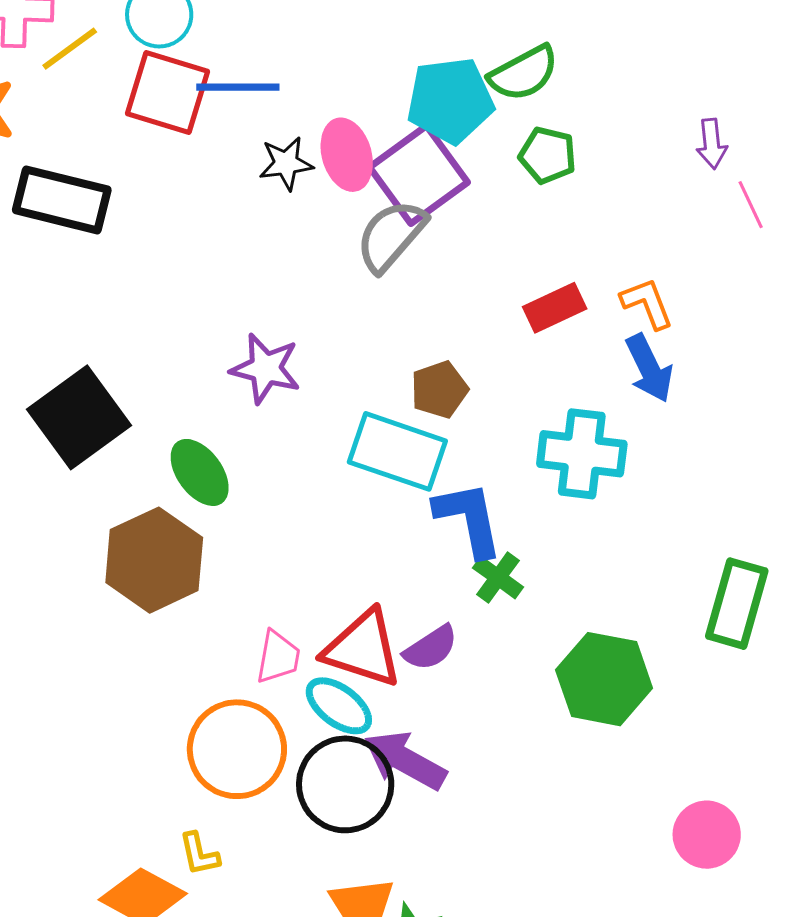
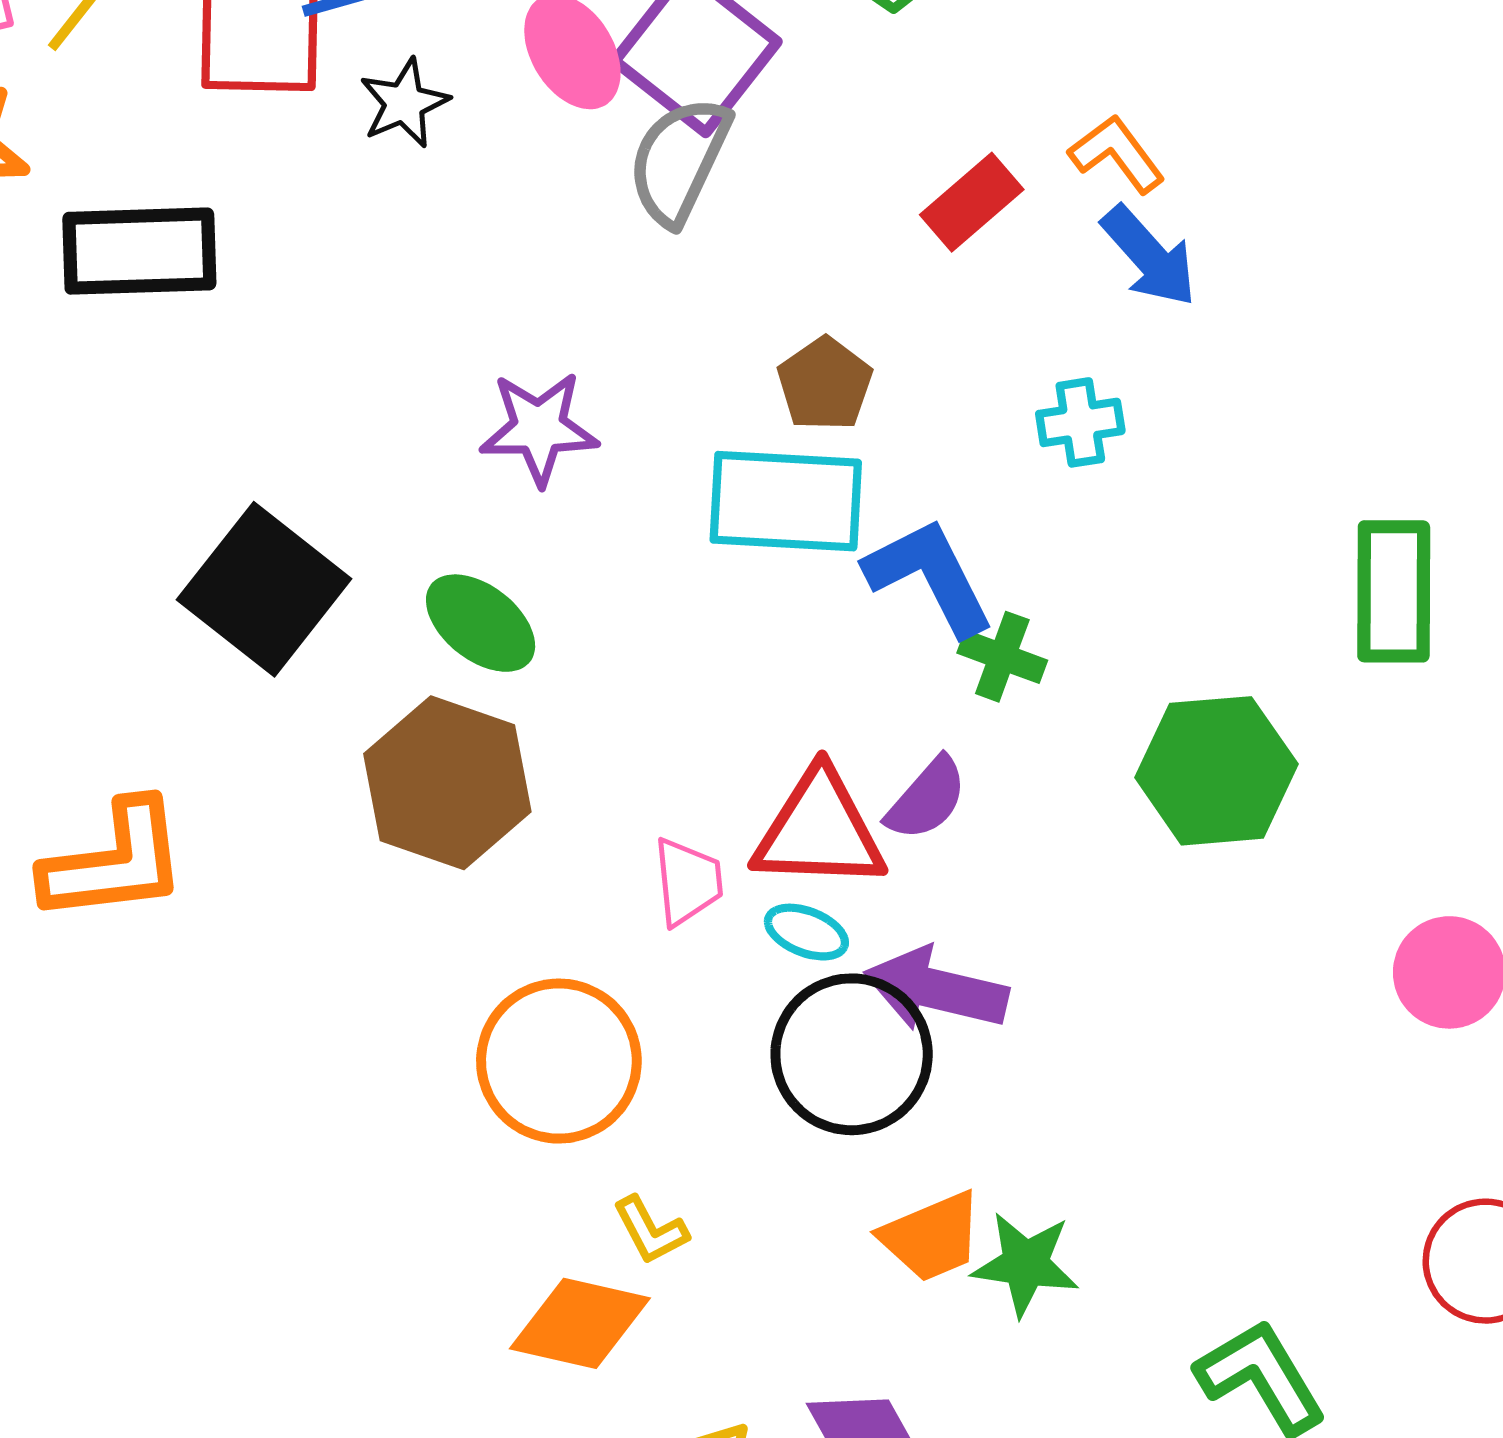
black star: (286, 163) -> (404, 103), moved
cyan cross: (582, 454) -> (1080, 422), size x0.6
cyan ellipse: (339, 706) -> (806, 932), size x0.7
orange circle: (237, 749) -> (559, 1061), moved

